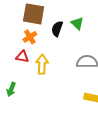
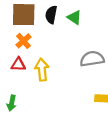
black semicircle: (57, 29) -> (51, 15), moved

